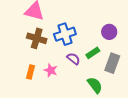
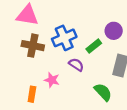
green rectangle: (93, 53) -> (94, 46), moved
orange rectangle: (31, 72) -> (32, 94), moved

